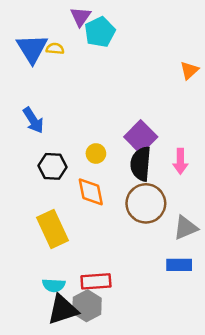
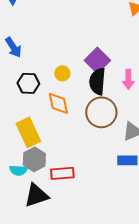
cyan semicircle: (54, 285) -> (18, 170), moved
gray hexagon: (87, 306) -> (34, 159), moved

